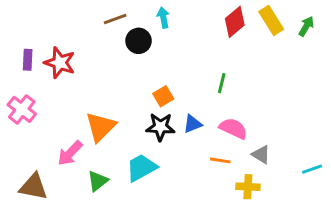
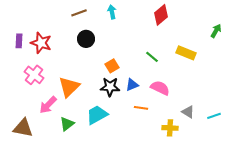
yellow rectangle: (271, 20) -> (186, 53), moved, turned -36
green arrow: (306, 26) -> (216, 31), moved
black circle: (139, 41) -> (86, 39), moved
green line: (222, 83) -> (152, 57), turned -64
pink cross: (22, 109) -> (34, 75), moved
gray triangle: (261, 155) -> (188, 112), moved
orange line: (220, 160) -> (141, 108), moved

